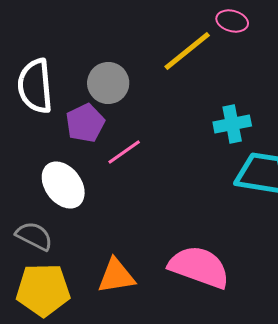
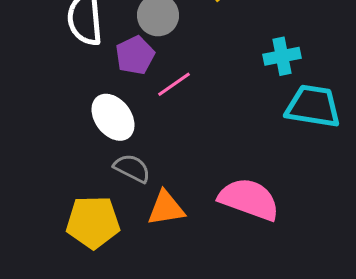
gray semicircle: (34, 236) -> (132, 168), moved

